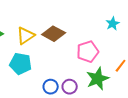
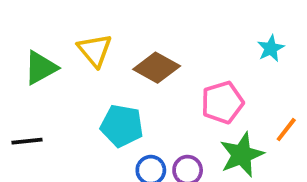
yellow triangle: (26, 36) -> (95, 50), moved, turned -36
cyan pentagon: (21, 64) -> (122, 126), moved

